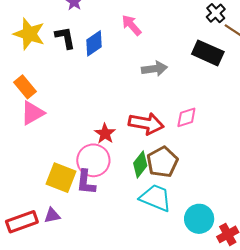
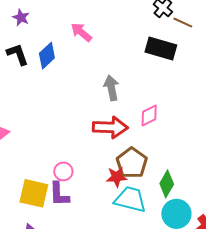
gray arrow: (154, 69) -> (111, 88), moved, turned -85
red star: (105, 134) -> (116, 177), moved, turned -30
pink circle: (93, 160) -> (63, 171), size x0.6
green diamond: (140, 164) -> (167, 184), moved

